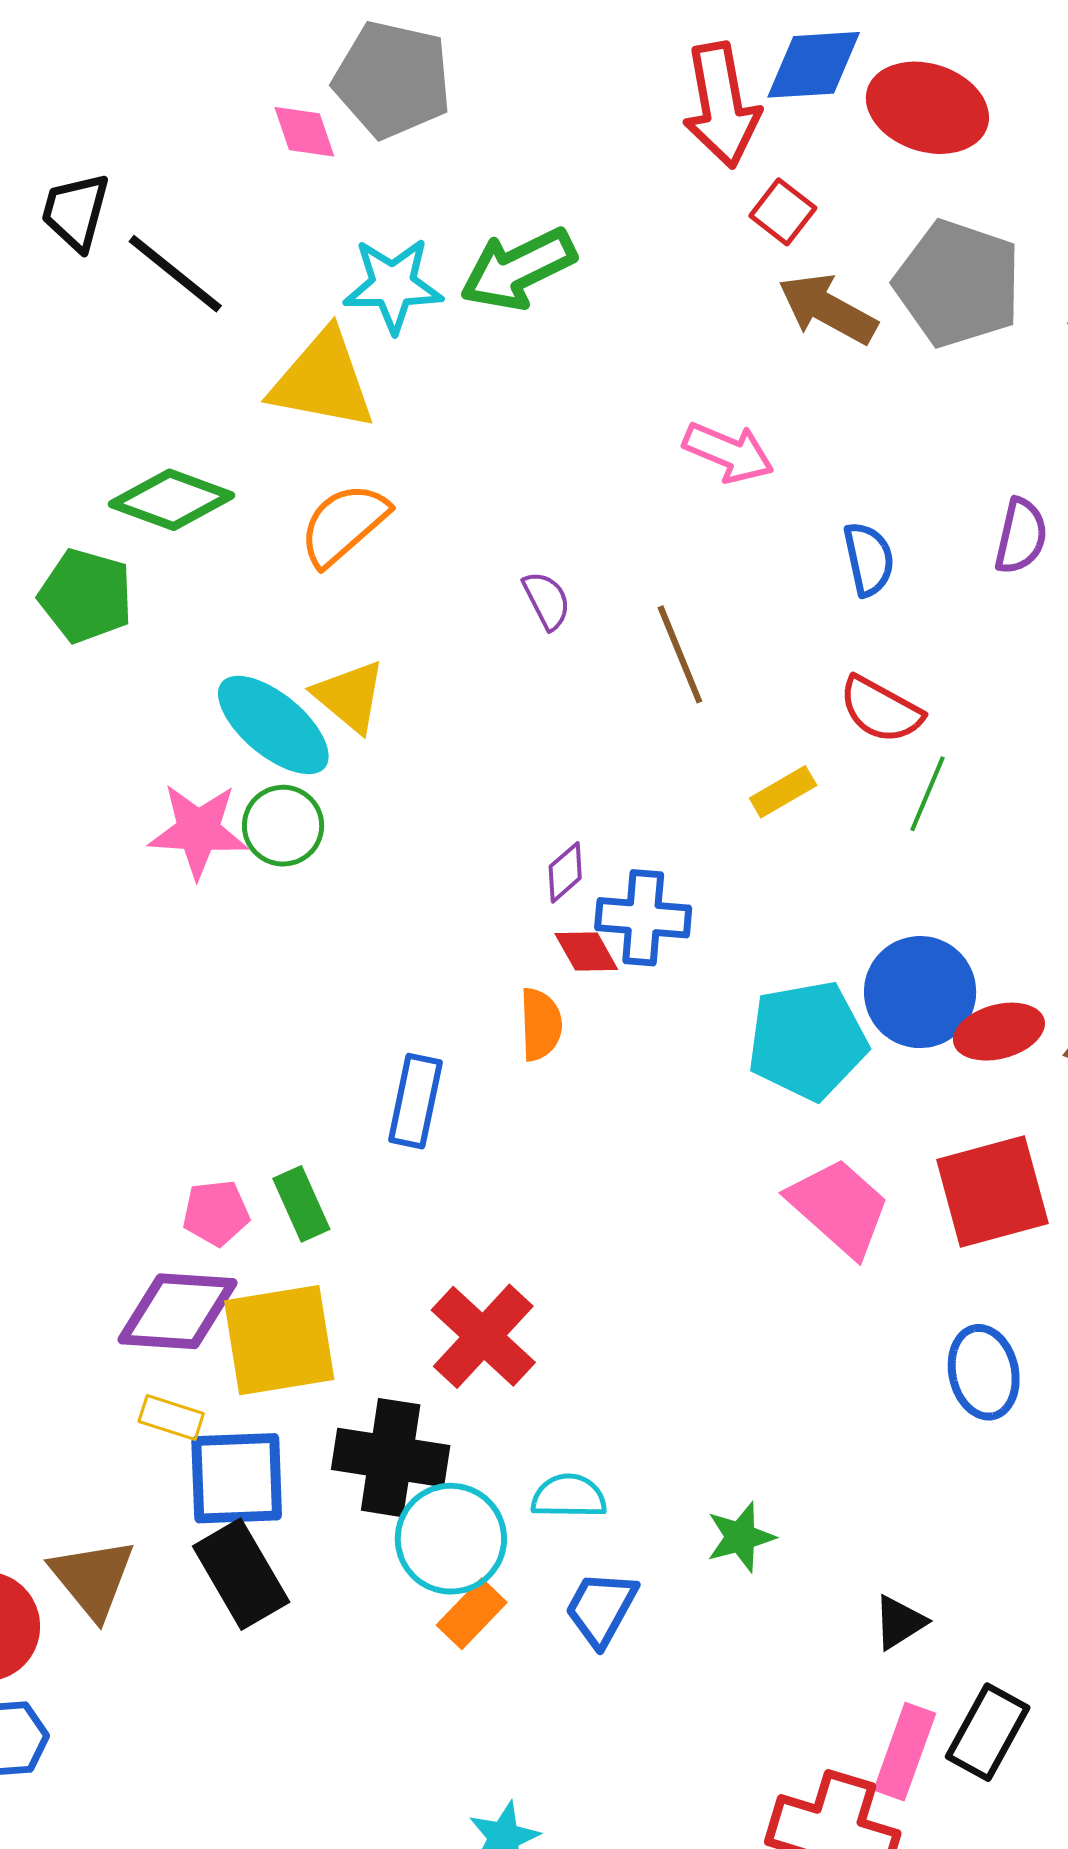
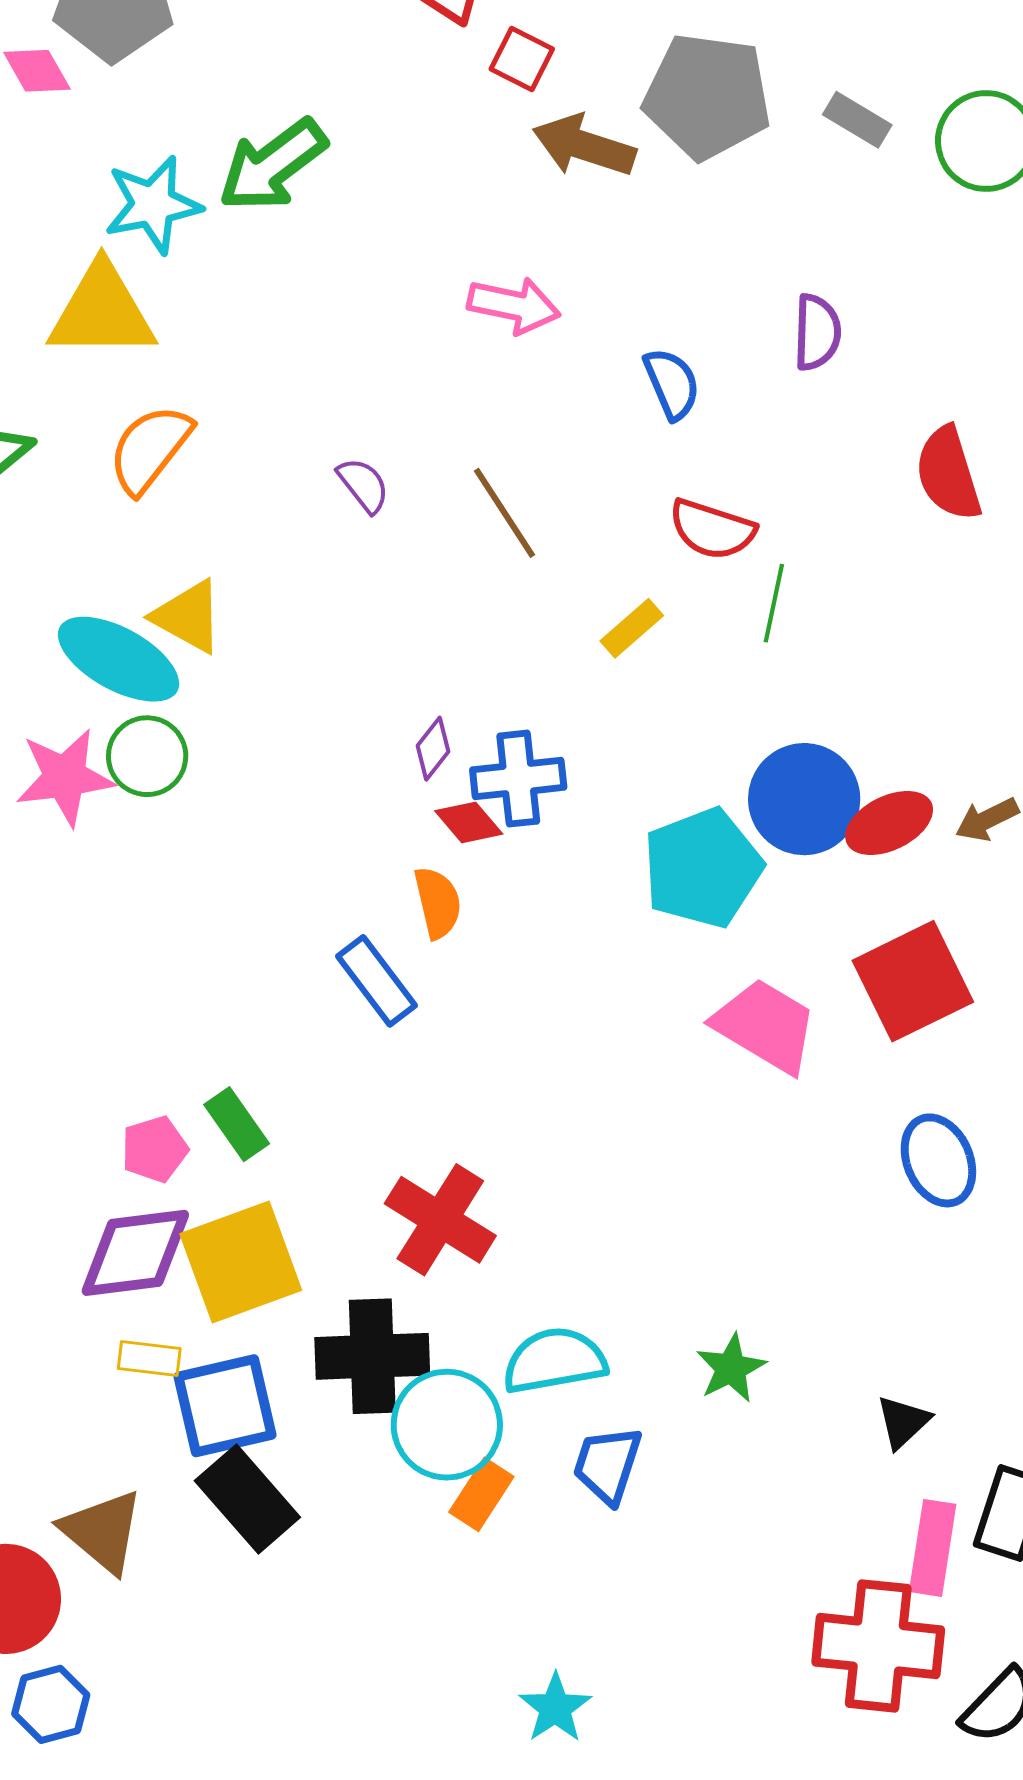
blue rectangle: (415, 1101) -> (377, 981), moved, turned -38
cyan semicircle: (569, 1496) -> (555, 1361), size x1.4

